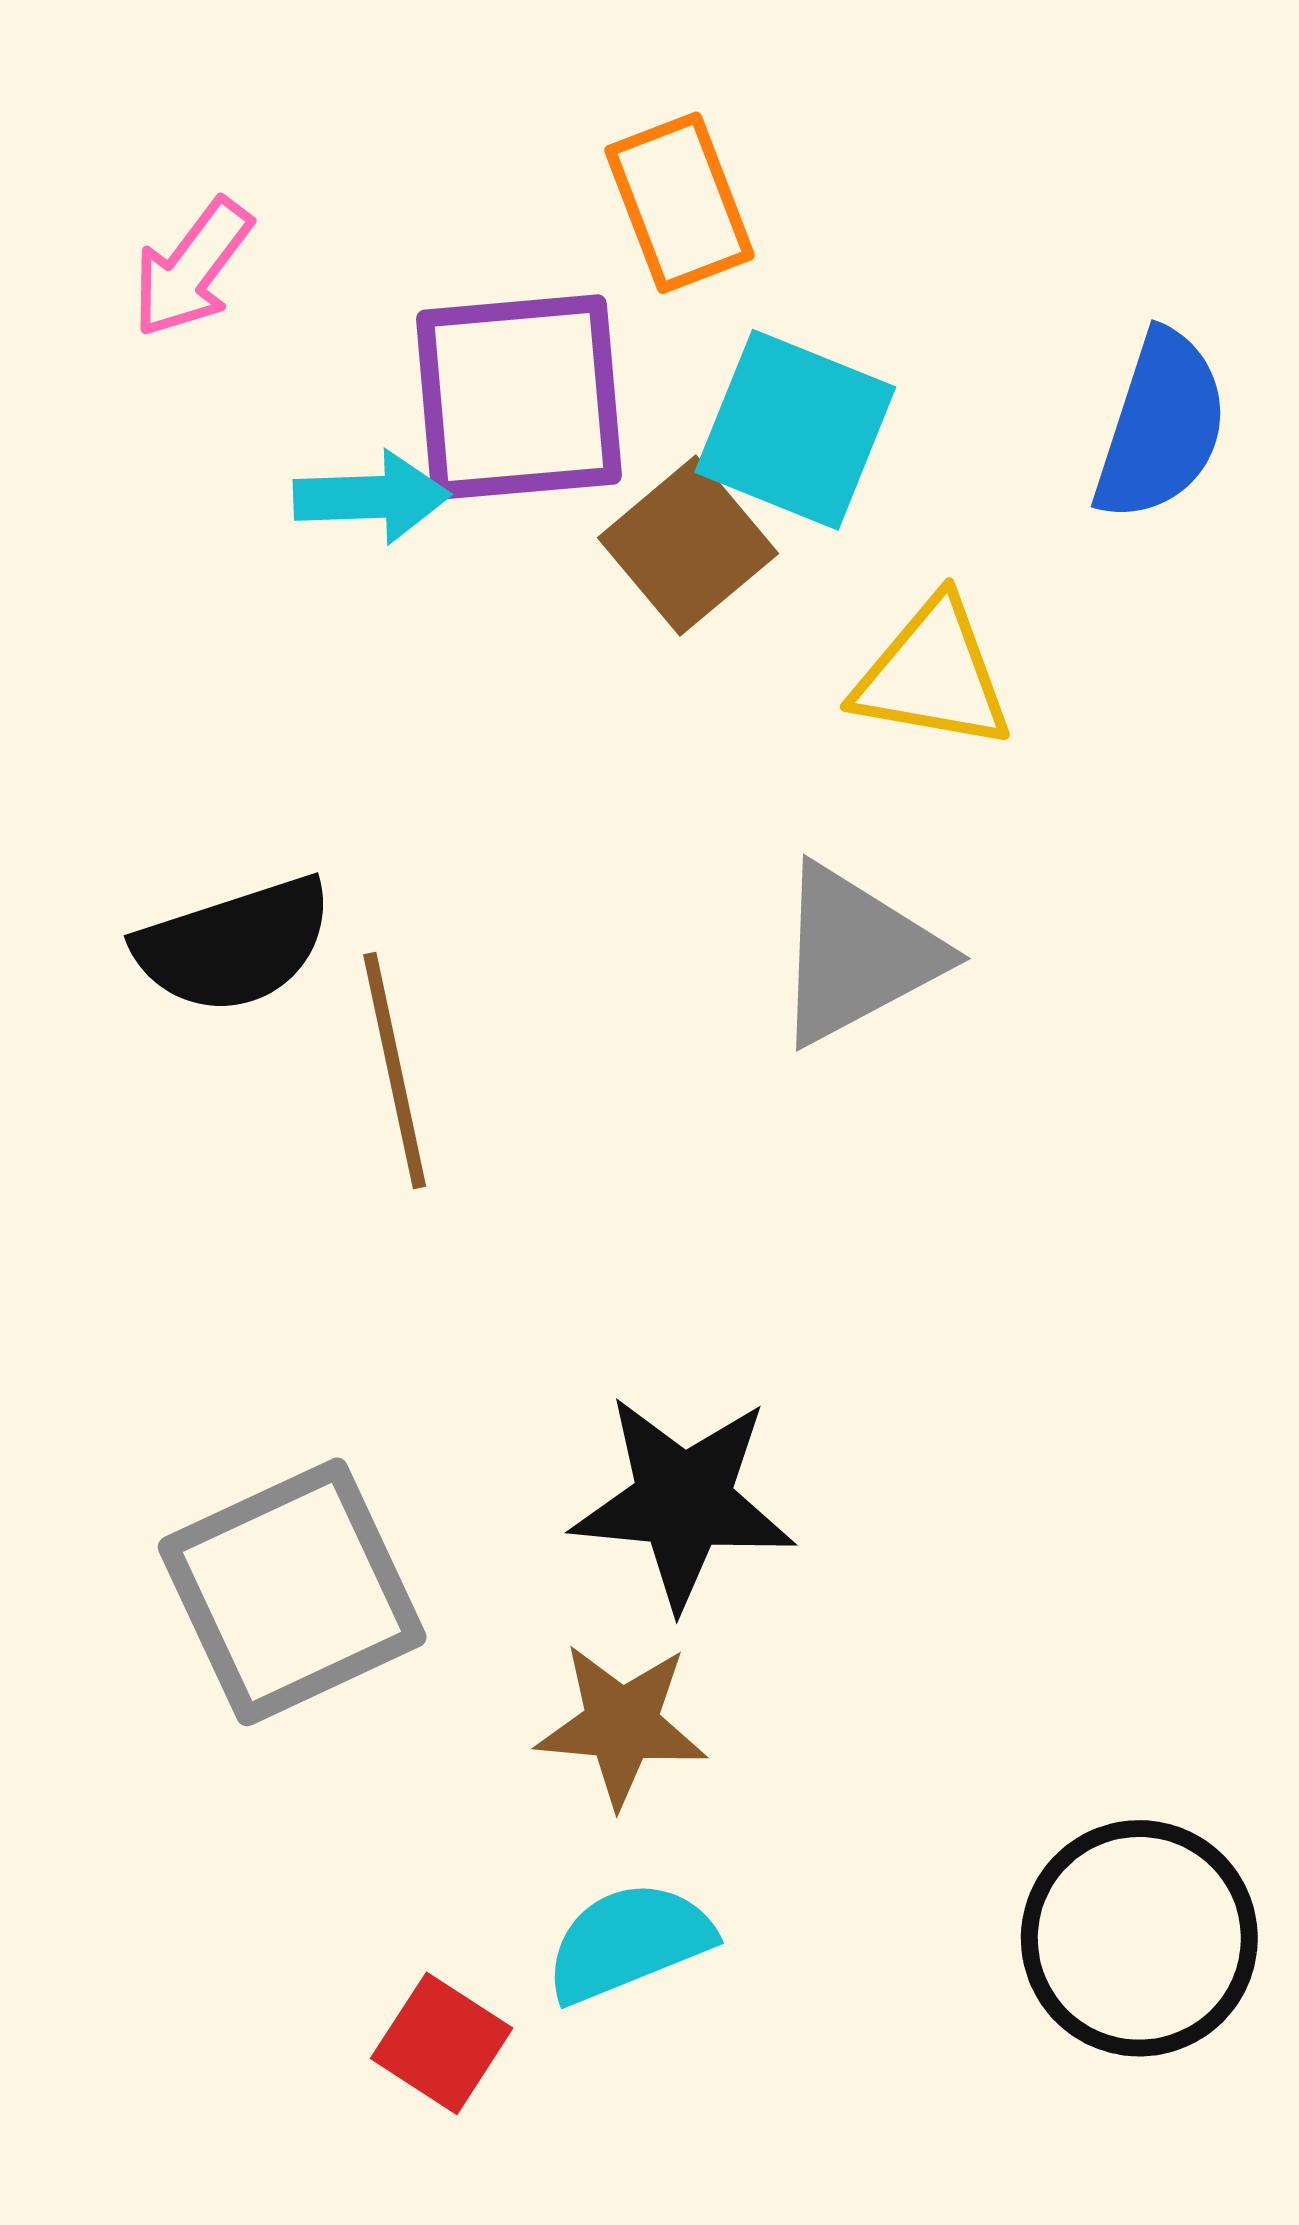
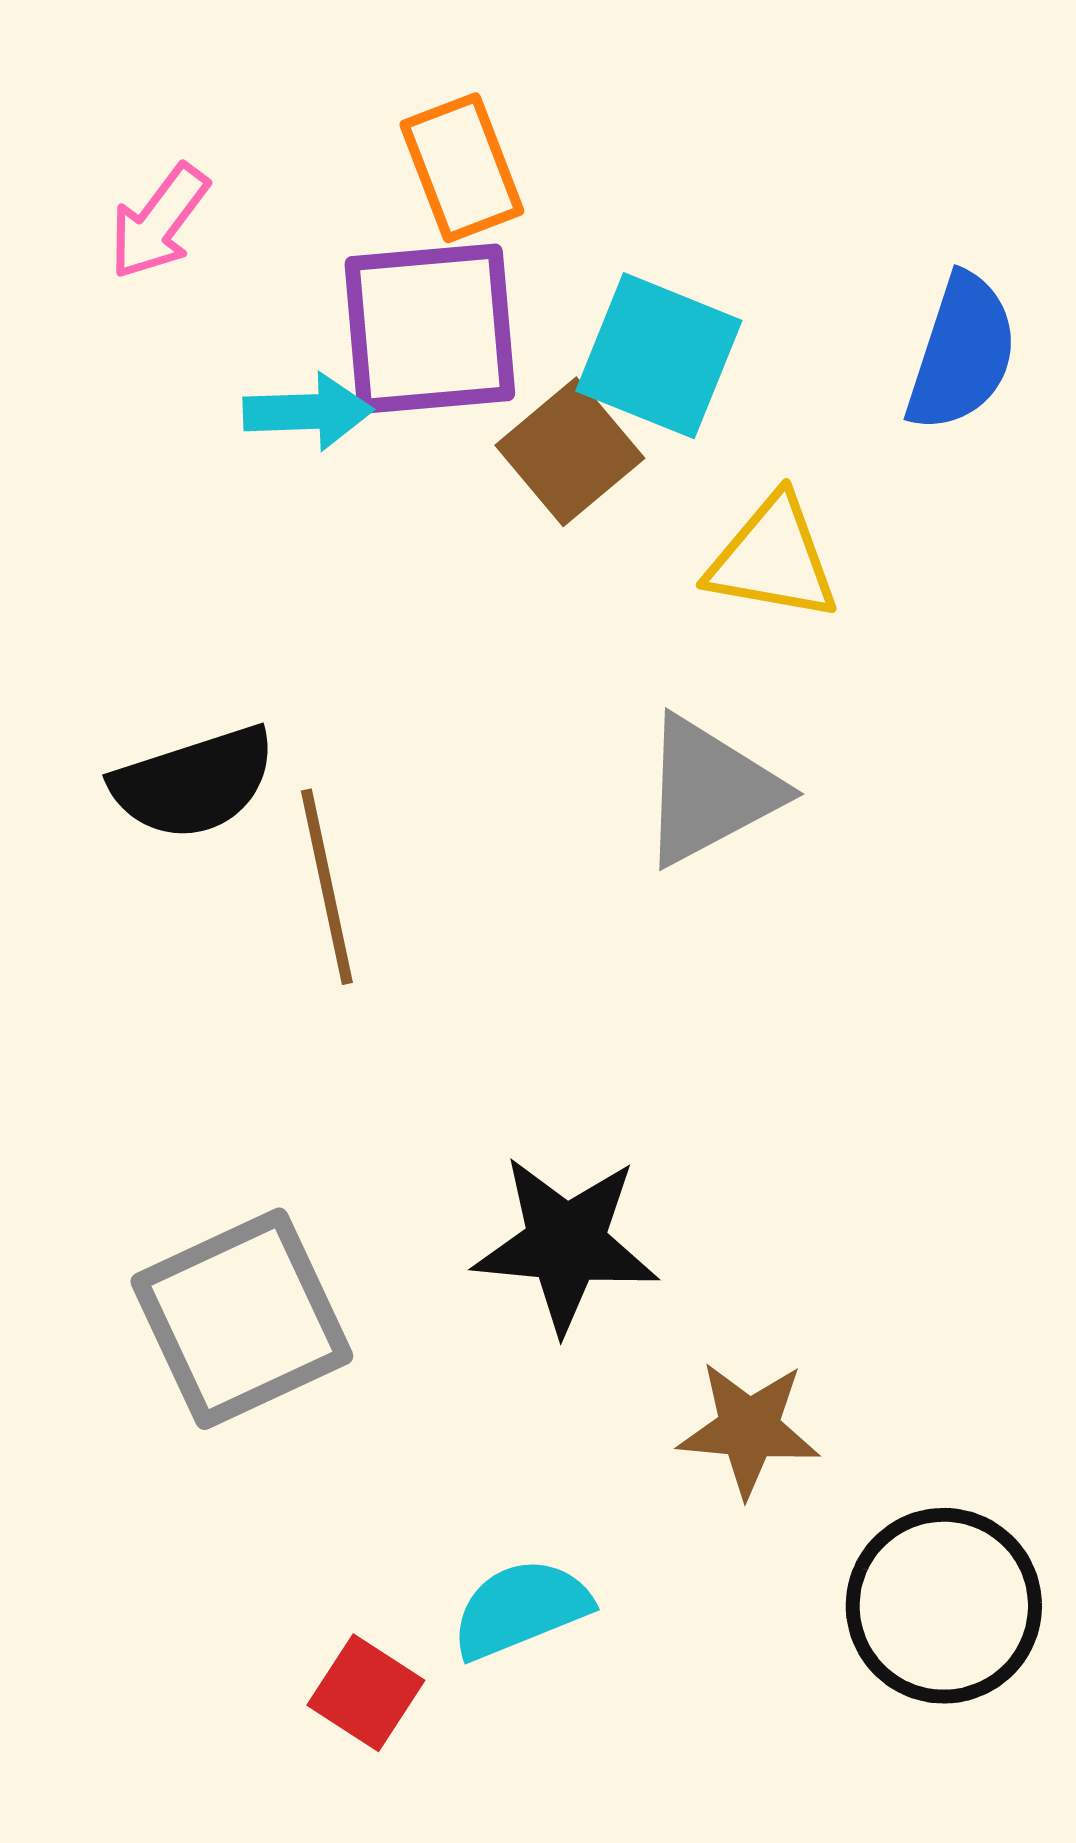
orange rectangle: (679, 203) -> (462, 168), moved
brown star: (622, 1725) -> (749, 1429), moved

